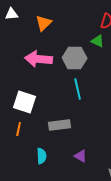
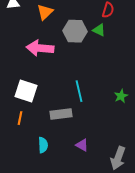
gray hexagon: (75, 58) -> (75, 31), moved
cyan line: (78, 89) -> (79, 91), moved

